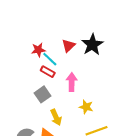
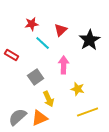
black star: (92, 45) -> (90, 40), moved
red star: (38, 50) -> (32, 24), moved
red rectangle: (48, 72) -> (12, 55), moved

